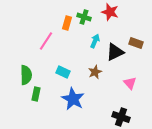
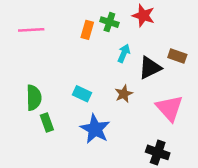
pink line: (46, 41) -> (31, 30), moved, turned 54
pink triangle: (130, 83) -> (169, 108), size x1.6
green rectangle: (36, 94) -> (47, 122), turned -32

